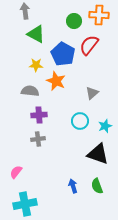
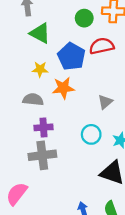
red semicircle: (89, 45) -> (102, 46), turned 40
orange star: (56, 81) -> (63, 88), turned -30
gray cross: (38, 139) -> (42, 155), size x1.6
pink semicircle: (16, 172) -> (17, 194), size x1.5

